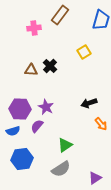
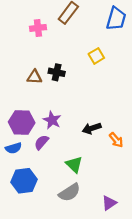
black cross: (50, 66) -> (57, 72), turned -32
black arrow: (89, 103) -> (92, 128), moved
green triangle: (65, 145) -> (74, 164), turned -42

